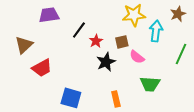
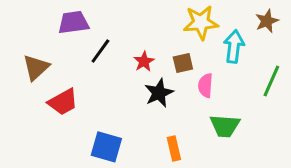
black line: (79, 30) -> (100, 51), moved
pink semicircle: (137, 57) -> (205, 85), turned 56

